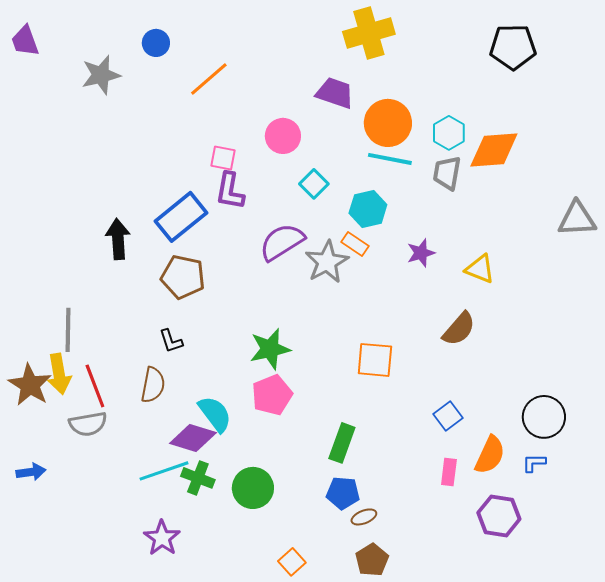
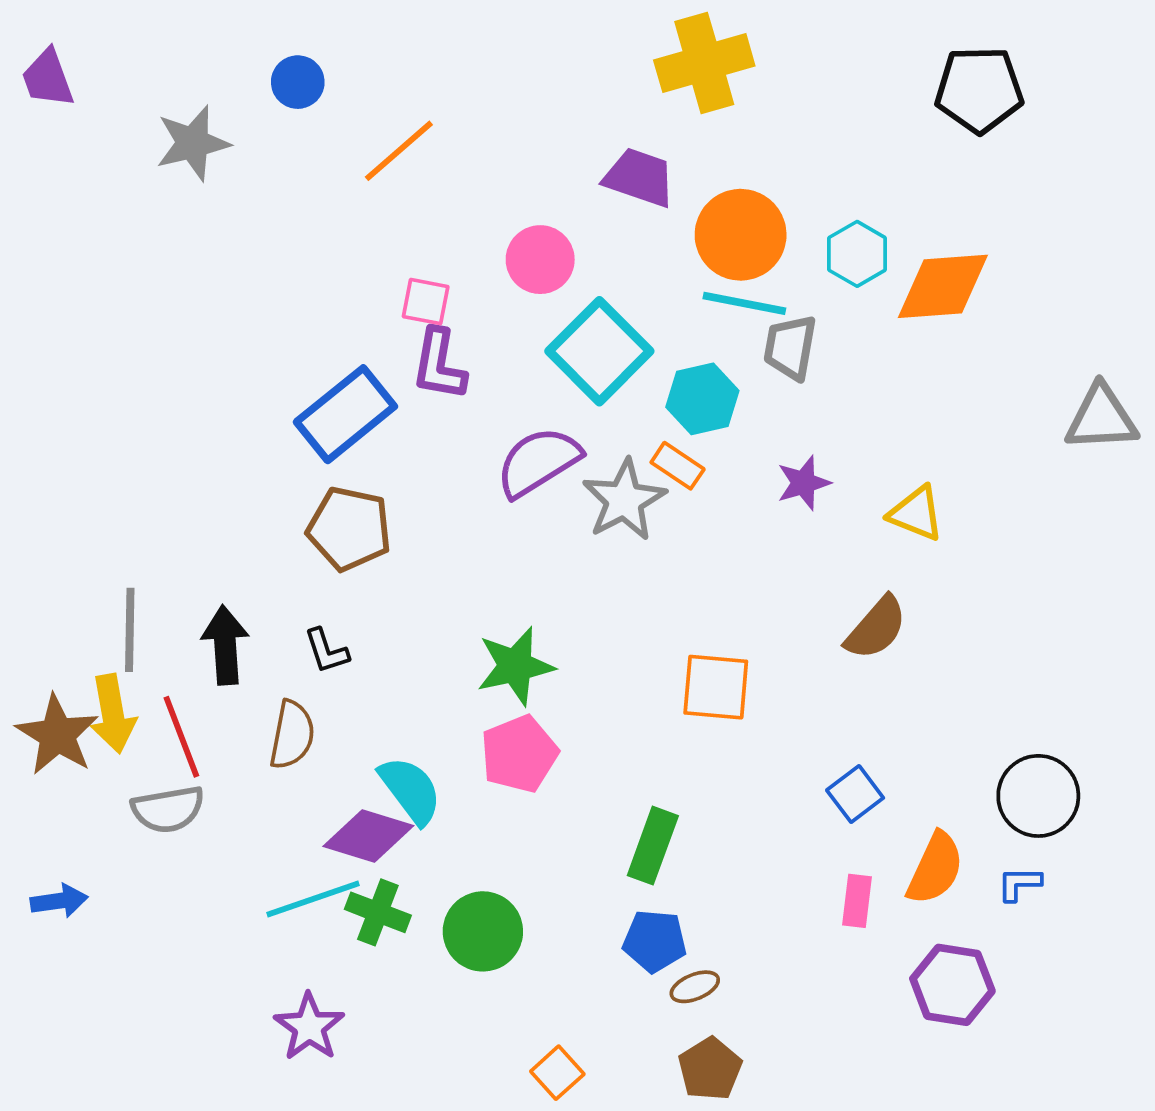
gray trapezoid: (447, 173) -> (790, 347), moved
cyan square: (314, 184) -> (599, 351), size x1.8
black arrow: (118, 239) -> (225, 645), moved

